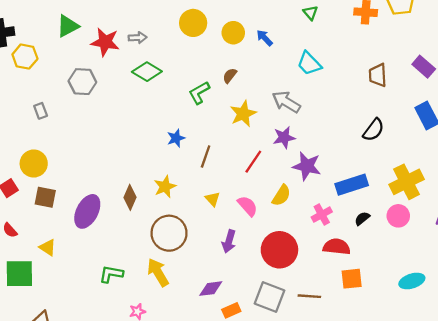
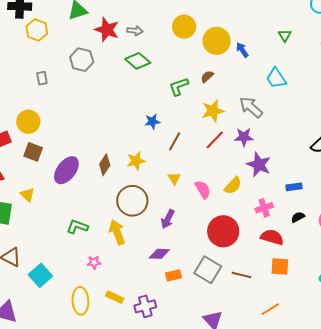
yellow circle: (233, 33) -> (217, 41), size x1.4
red line: (253, 162) -> (215, 140), moved
blue rectangle: (352, 185) -> (294, 187), size x0.6
purple arrow: (229, 241) -> (168, 219), moved

